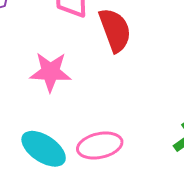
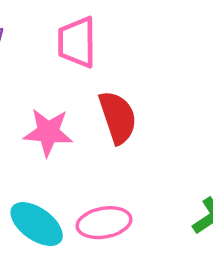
red semicircle: (115, 30) -> (118, 117), moved

